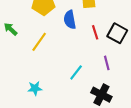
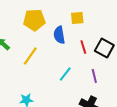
cyan line: (76, 72) -> (65, 74), moved

